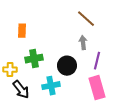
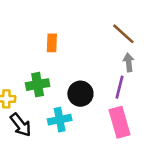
brown line: (86, 19) -> (123, 34), moved
orange rectangle: (22, 31) -> (52, 43), moved
gray arrow: (83, 43) -> (129, 62), moved

